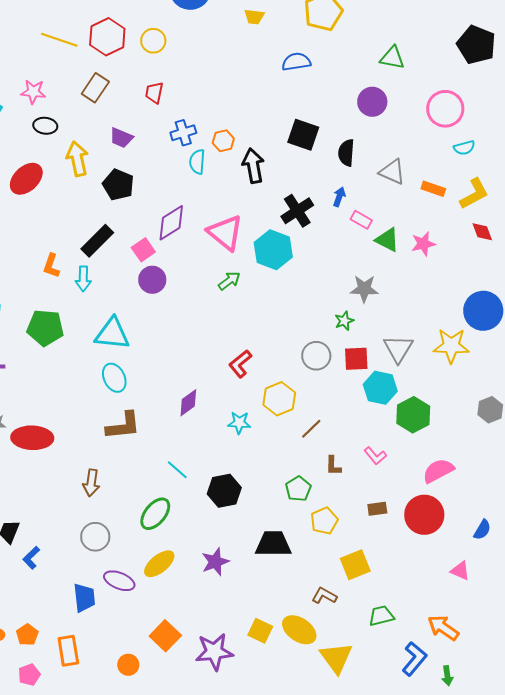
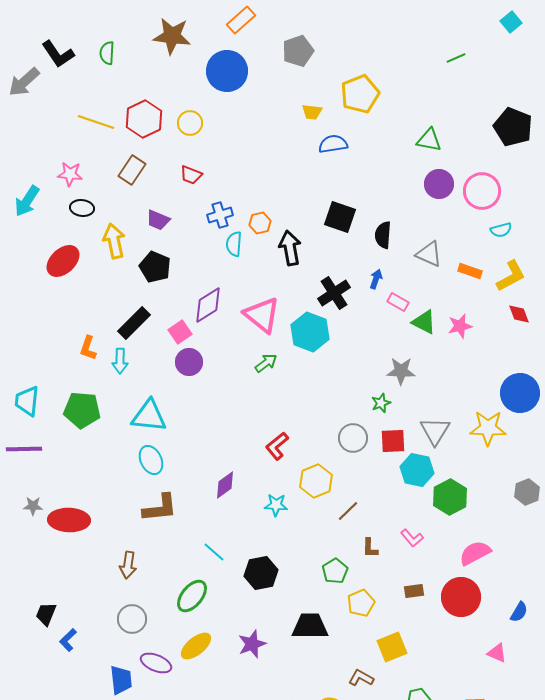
yellow trapezoid: (254, 17) -> (312, 112), moved
red trapezoid: (154, 93) -> (191, 175), turned -80
purple circle: (372, 102) -> (439, 184), moved

